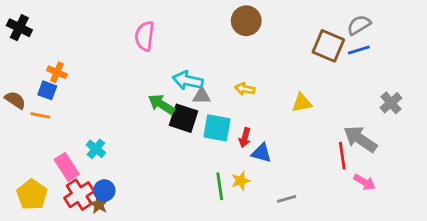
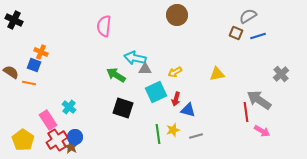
gray semicircle: (359, 25) -> (248, 16), moved
brown square: (328, 46) -> (236, 33), size x0.6
yellow arrow: (245, 89) -> (175, 72), moved, turned -40
black square: (184, 118) -> (123, 108), moved
cyan square: (217, 128) -> (156, 92), turned -35
gray line: (287, 199) -> (196, 136), moved

